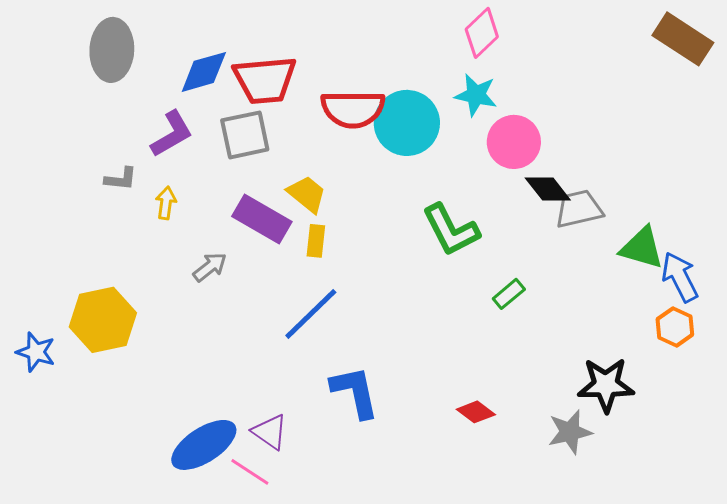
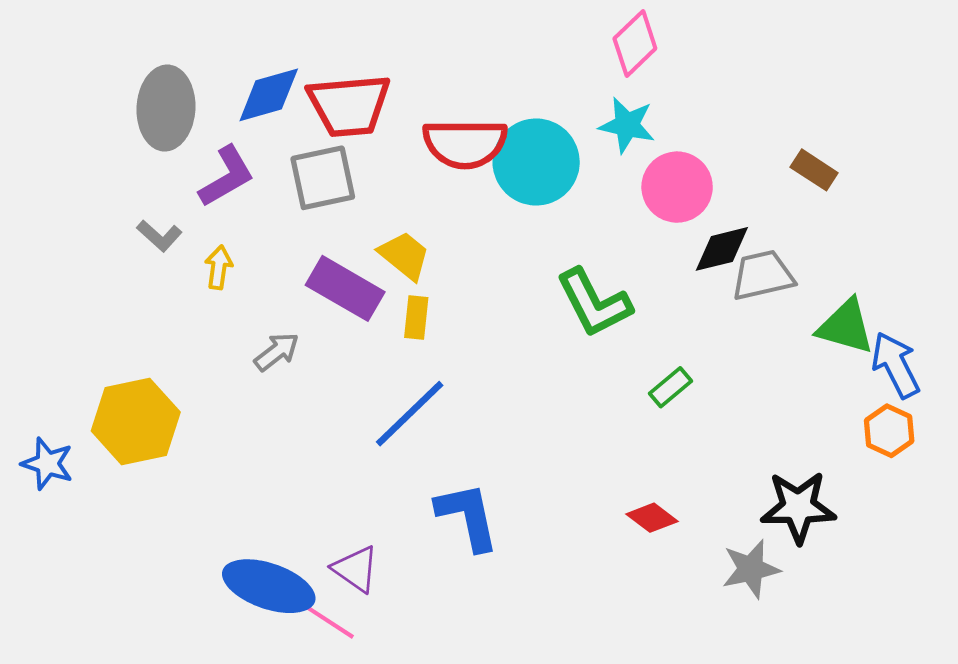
brown rectangle: (683, 39) -> (814, 170), moved, size x0.6
gray ellipse: (112, 50) -> (166, 108), moved
gray L-shape: (121, 179) -> (159, 236), turned 36
black diamond: (548, 189) -> (722, 249), turned -66
red diamond: (476, 412) -> (652, 518), moved
blue ellipse: (204, 445) -> (269, 586), turned 52

